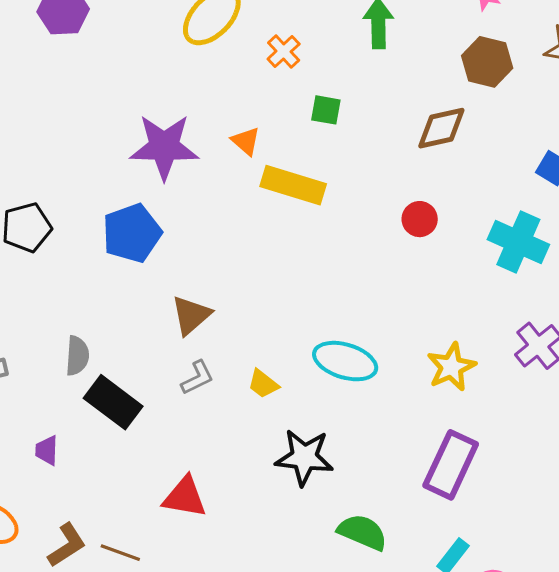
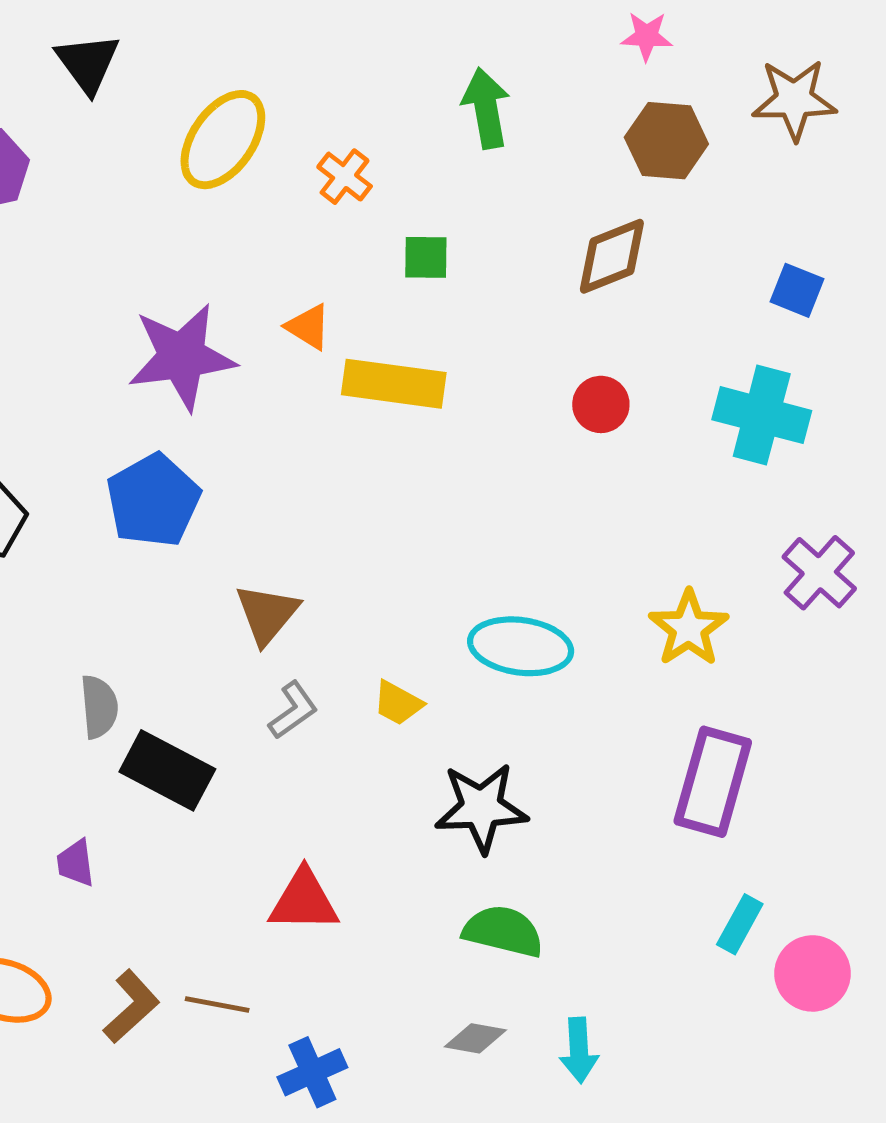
green semicircle: (362, 532) -> (503, 931), moved

